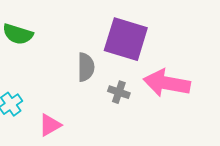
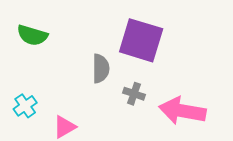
pink arrow: (167, 83) -> (182, 111), moved

